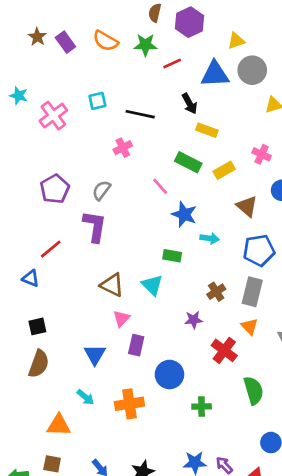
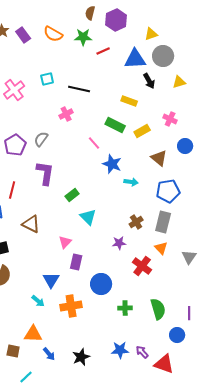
black arrow: (190, 104) -> (149, 81), moved
gray semicircle: (101, 190) -> (41, 139), moved
red line: (51, 249) -> (12, 190), turned -36
green rectangle: (172, 256) -> (72, 195), moved, turned -48
brown triangle: (112, 285) -> (31, 224), moved
blue triangle: (95, 354) -> (51, 280), moved
green semicircle: (254, 390) -> (158, 309), moved
orange triangle: (59, 425) -> (33, 334), moved

